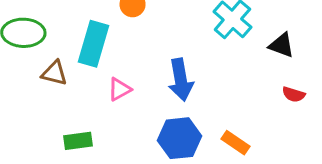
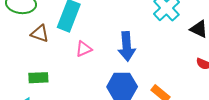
green rectangle: (78, 141) -> (38, 78), moved

